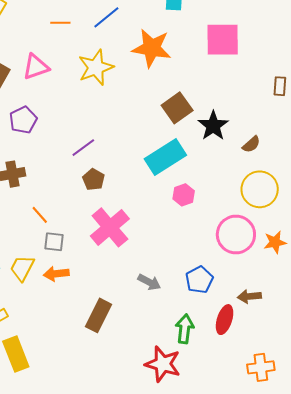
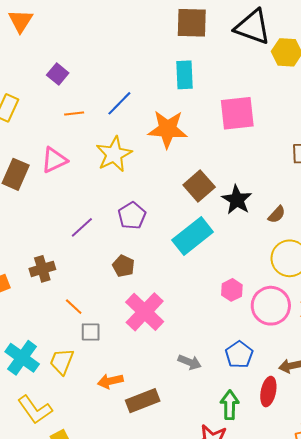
purple pentagon: (23, 120) -> (132, 216), moved
purple line: (83, 148) -> (82, 227), moved
pink hexagon: (184, 195) -> (232, 290), moved
orange arrow: (56, 274) -> (110, 381), moved
brown rectangle: (98, 315) -> (143, 401), turned 48

